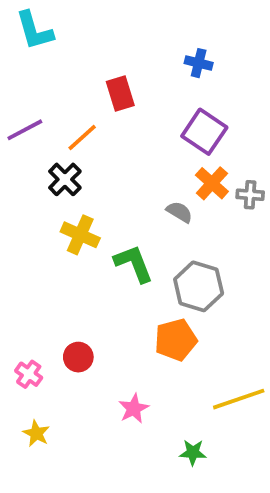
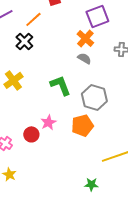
purple square: (204, 132) -> (97, 16), turned 35
orange cross: (212, 183) -> (85, 38), moved
yellow cross: (80, 235) -> (13, 80), moved, turned 30
pink star: (134, 409) -> (48, 122), moved

